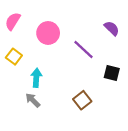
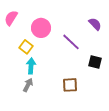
yellow square: (14, 57) -> (26, 47), moved
gray arrow: (33, 100) -> (28, 85), turned 72
brown square: (82, 100) -> (70, 85), turned 35

